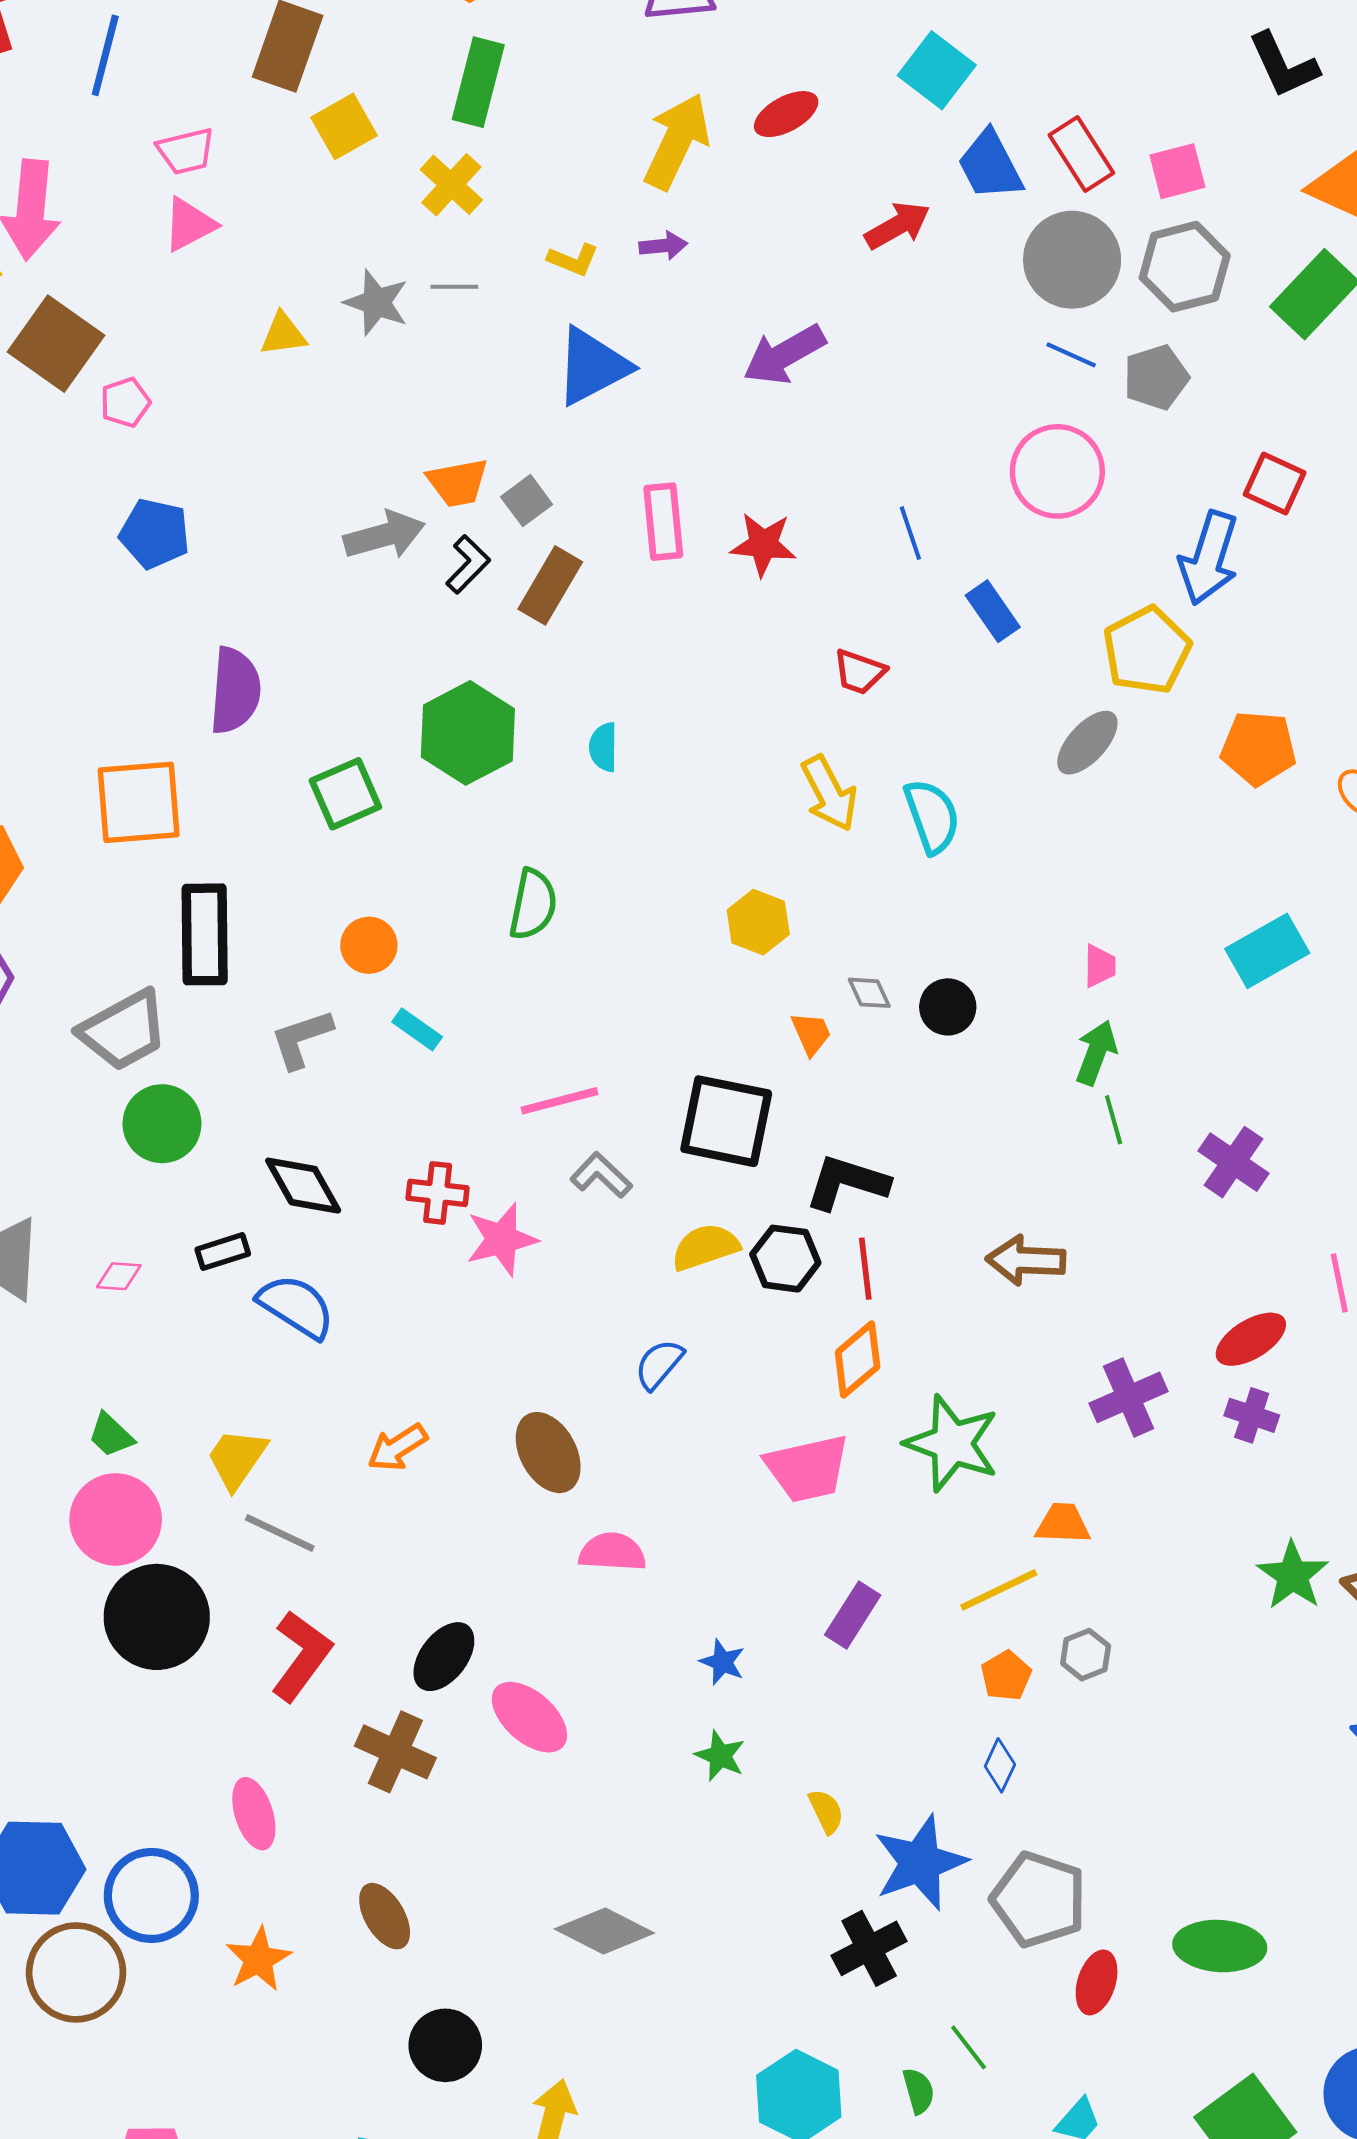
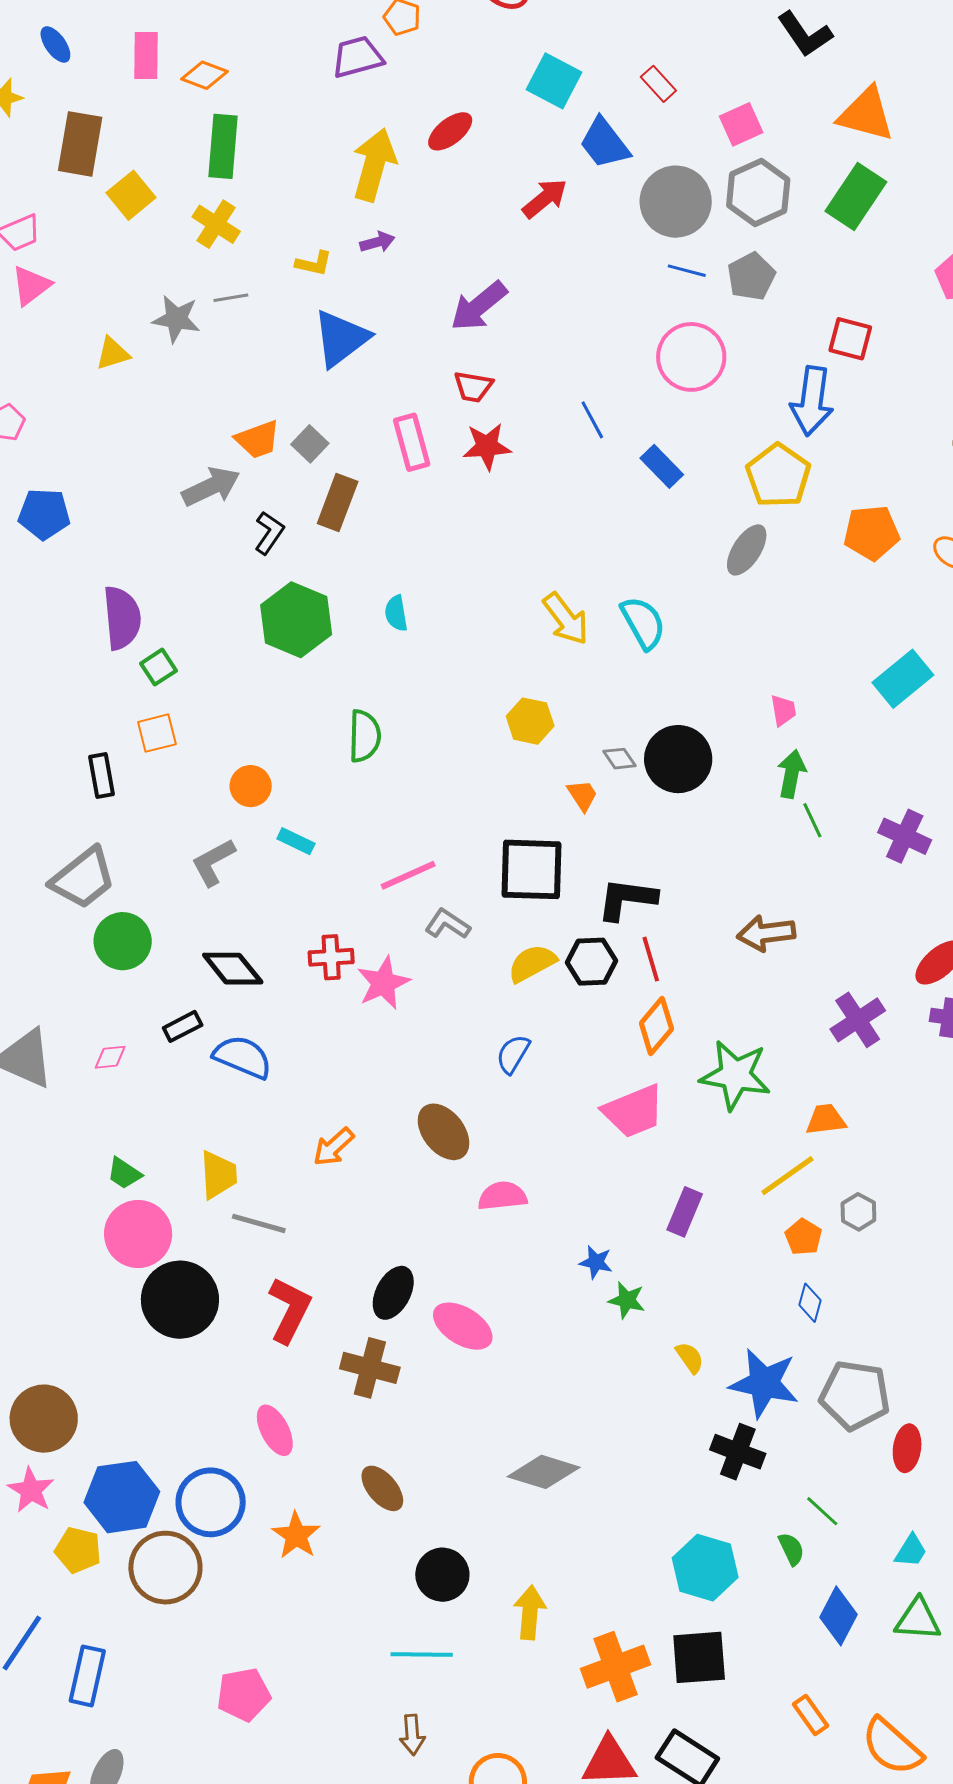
red rectangle: (1081, 154) -> (658, 84), moved, size x0.7
black L-shape: (468, 564) -> (269, 533), moved
red trapezoid: (859, 672) -> (473, 387), moved
green square: (345, 794) -> (158, 667), moved, size x0.7
orange square: (139, 802) -> (157, 733), moved, size x0.6
black rectangle: (205, 934) -> (101, 775), moved, size x0.6
black circle: (948, 1007) -> (678, 759), size x1.6
yellow trapezoid: (237, 1459) -> (218, 1175), turned 152
green star: (720, 1756) -> (627, 1300), moved
blue star: (920, 1863) -> (764, 1383), turned -30
black cross: (869, 1948) -> (738, 1452), turned -32

